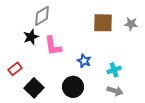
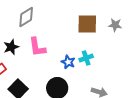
black star: (31, 37) -> (11, 47), moved
cyan cross: (114, 70) -> (86, 58), moved

